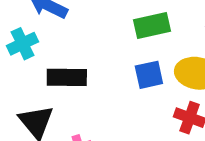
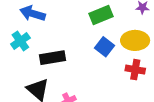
blue square: (149, 75) -> (105, 47), turned -30

